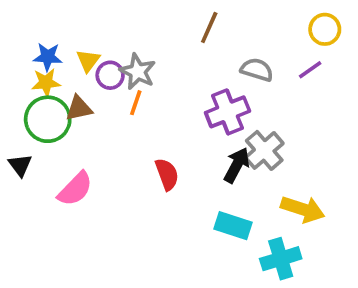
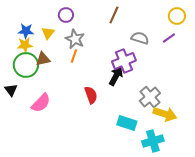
purple circle: (110, 75) -> (66, 15), moved
gray cross: (264, 150) -> (150, 97), moved
black arrow: (237, 165) -> (116, 76), moved

